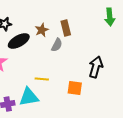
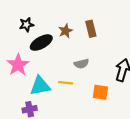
gray semicircle: (57, 45) -> (81, 64), moved, turned 48
cyan triangle: (29, 97) -> (40, 86), moved

